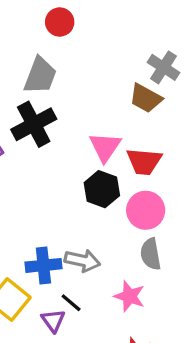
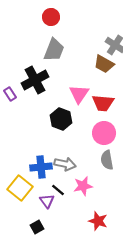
gray trapezoid: (40, 76) -> (54, 50), moved
black hexagon: (102, 189) -> (61, 119), moved
pink star: (129, 296) -> (83, 186), moved, turned -30

